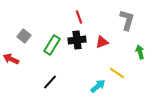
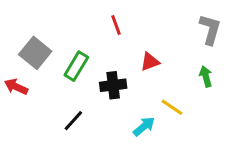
gray L-shape: (127, 20) -> (210, 29), moved
gray square: (24, 36) -> (35, 53), size x1.5
black cross: (77, 40) -> (113, 85), moved

